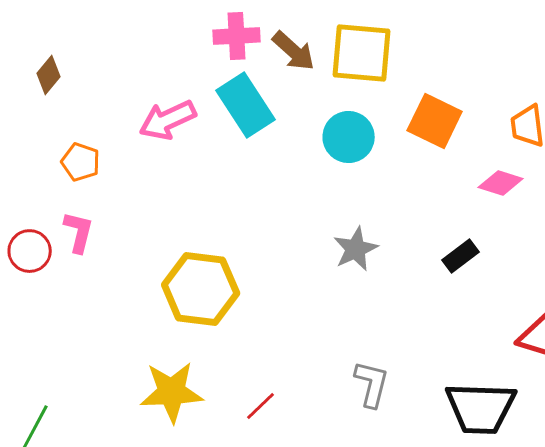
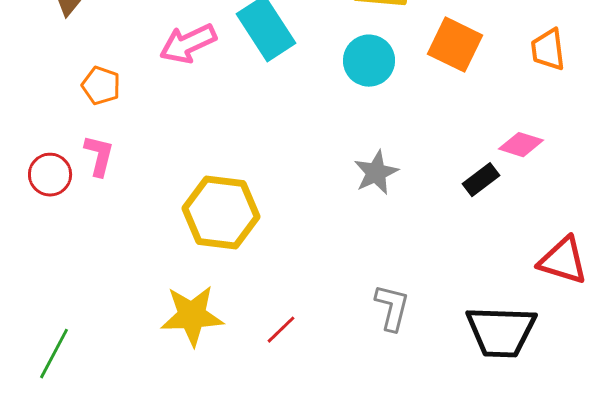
pink diamond: (501, 183) -> (521, 145), moved

